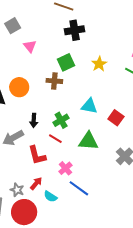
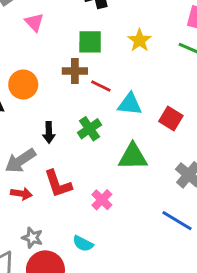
green square: (66, 62) -> (90, 42), turned 30
red line: (55, 139) -> (101, 86), moved
red arrow: (36, 183) -> (21, 194), moved, turned 64
blue line: (79, 188) -> (177, 221), moved

